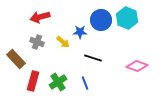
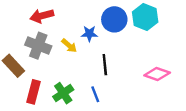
gray cross: (37, 42) -> (38, 46), size x1.5
black line: (93, 58) -> (105, 65), turned 66

